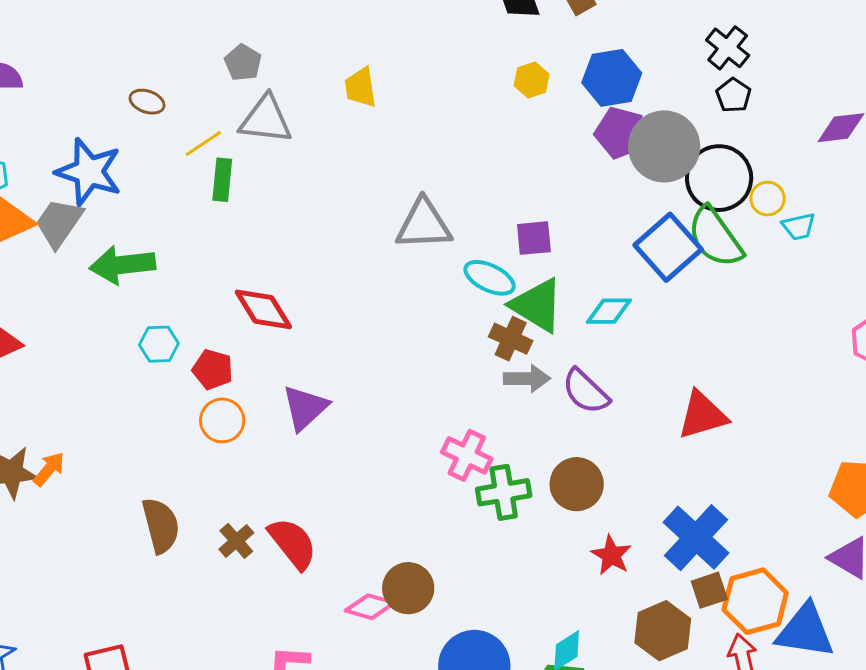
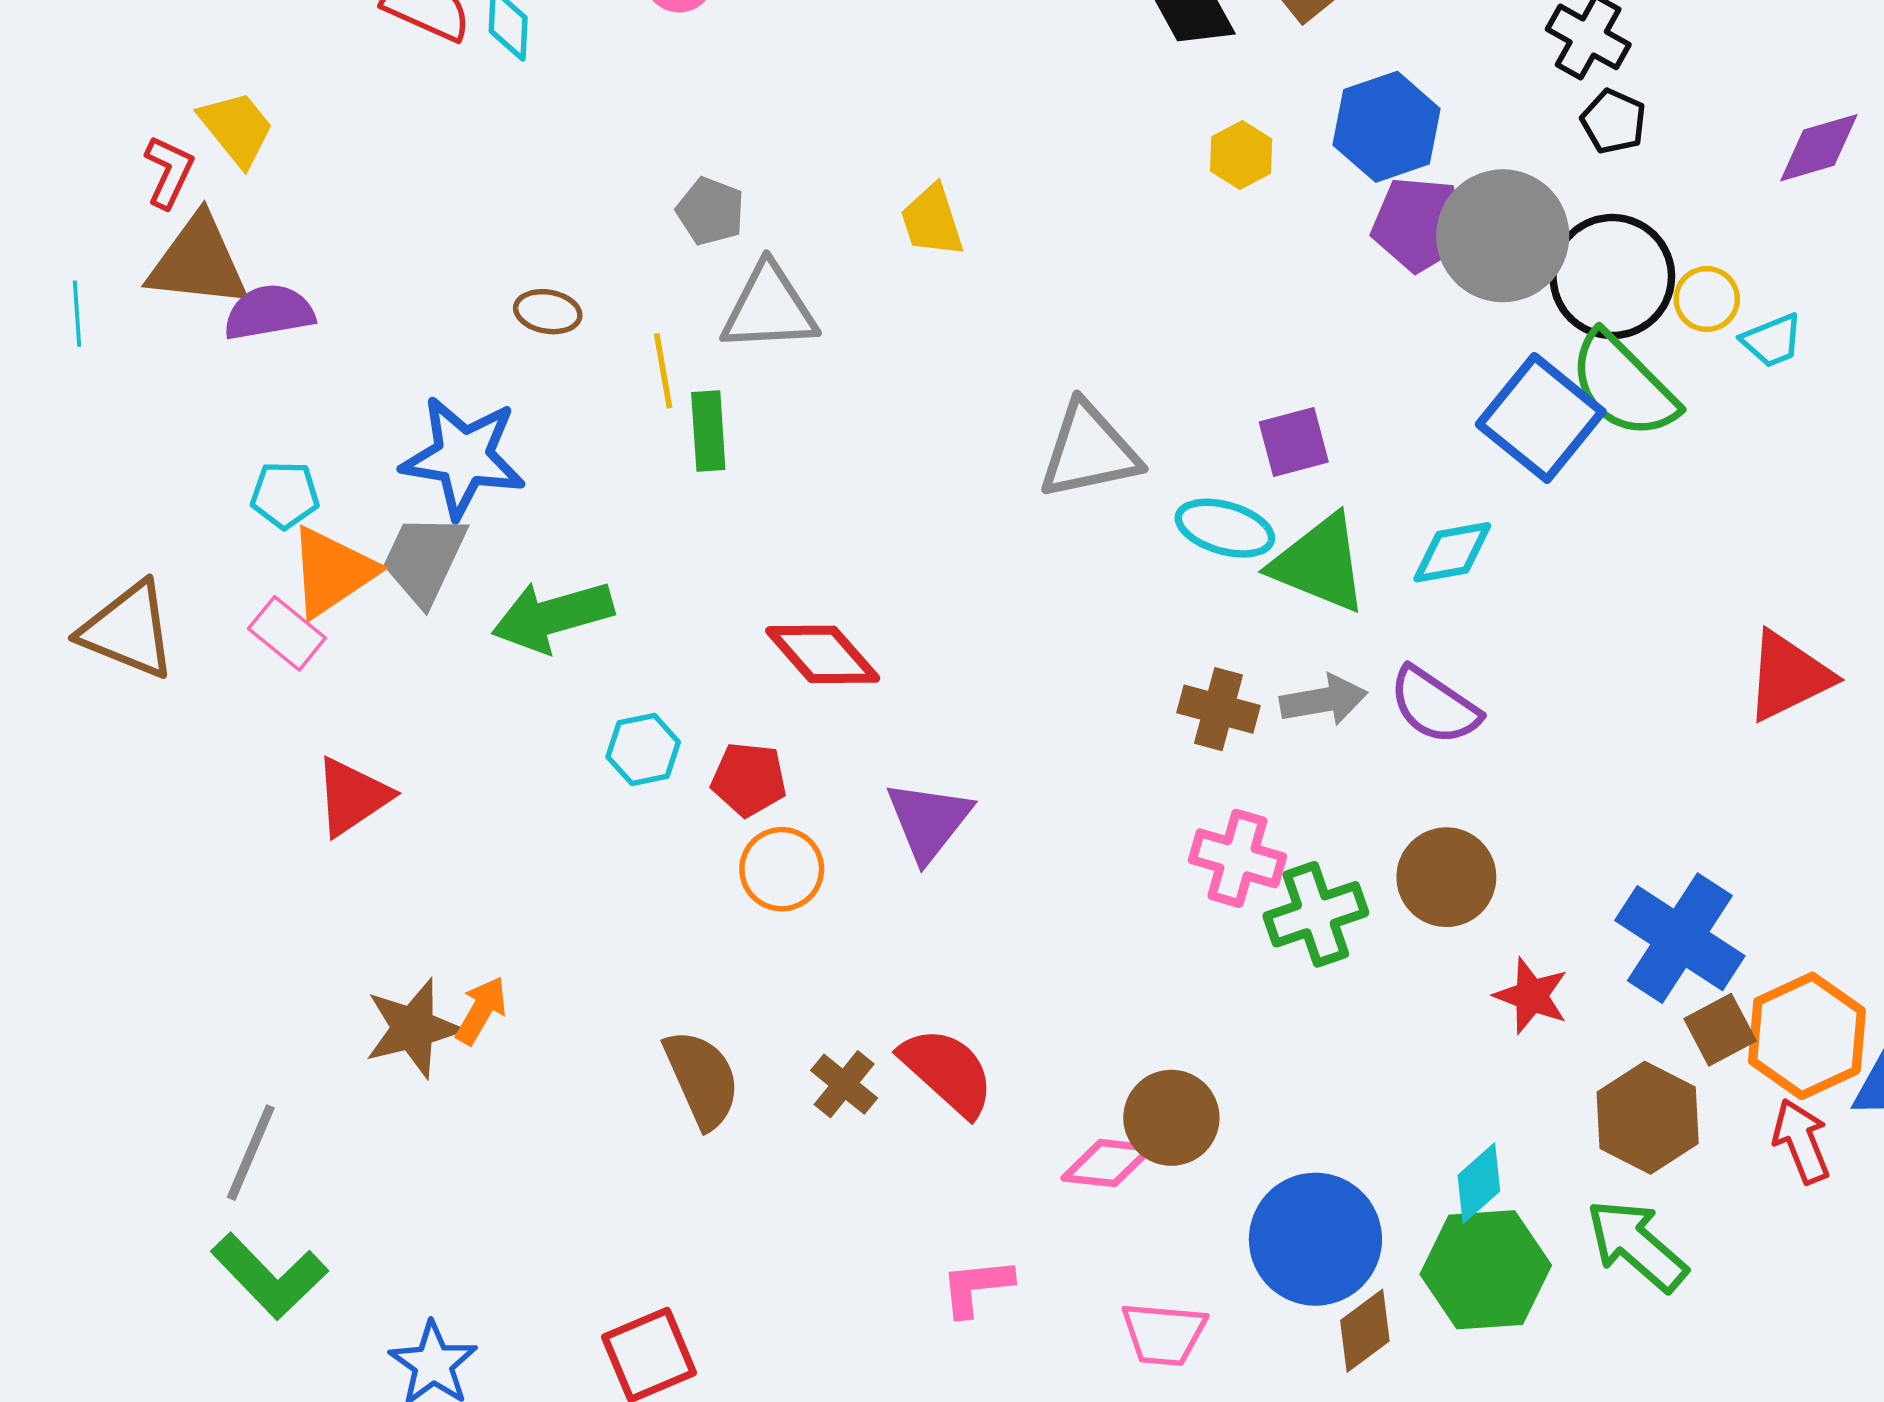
yellow line: (203, 144) -> (663, 371), turned -57
brown cross: (511, 339) -> (1218, 709), moved
red triangle: (702, 415) -> (1788, 676), moved

